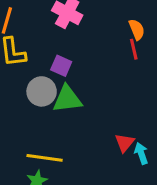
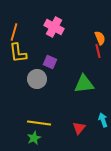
green triangle: (67, 99) -> (84, 84), moved
red triangle: (125, 143) -> (79, 128), moved

